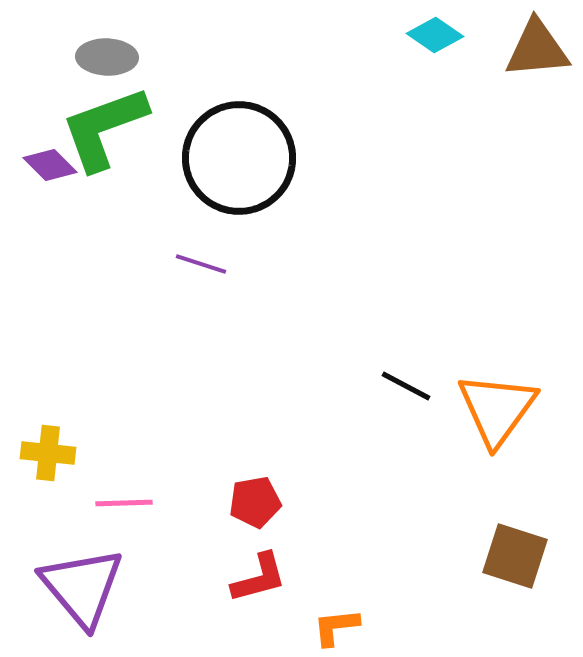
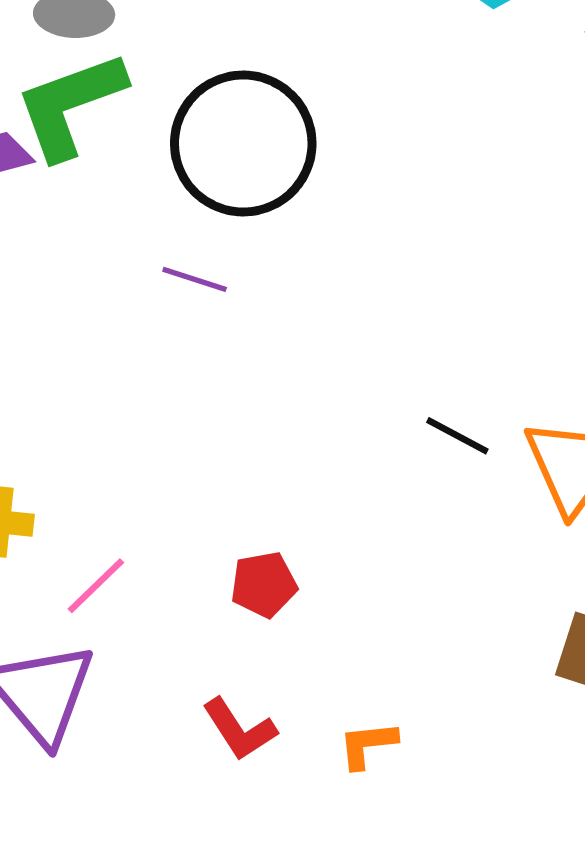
pink line: (124, 503) -> (96, 586), turned -42
red L-shape: (259, 578) -> (239, 729), moved, turned 72

